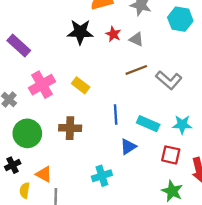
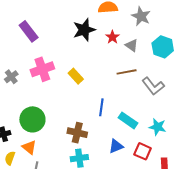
cyan hexagon: (180, 19) -> (163, 47), moved
black star: (80, 32) -> (84, 30), turned -30
brown cross: (70, 128) -> (77, 133), moved
green circle: (27, 133) -> (32, 119), moved
blue triangle: (128, 147) -> (116, 146), moved

